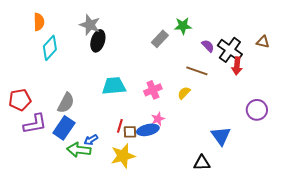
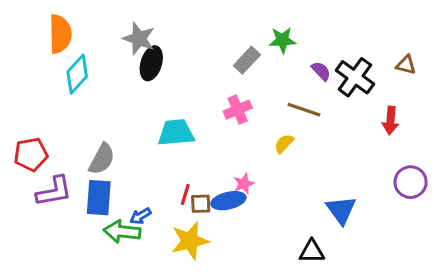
orange semicircle: (39, 22) -> (60, 34), size x1.4
red arrow: (237, 66) -> (390, 120), moved
pink cross: (153, 90) -> (238, 110), moved
purple circle: (257, 110) -> (411, 182), moved
blue rectangle: (64, 128) -> (99, 198), turned -30

